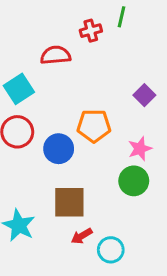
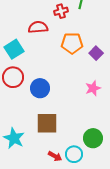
orange pentagon: (94, 126) -> (72, 43), moved
green circle: (134, 181) -> (93, 138), moved
red arrow: (82, 236) -> (55, 156), moved, turned -120

